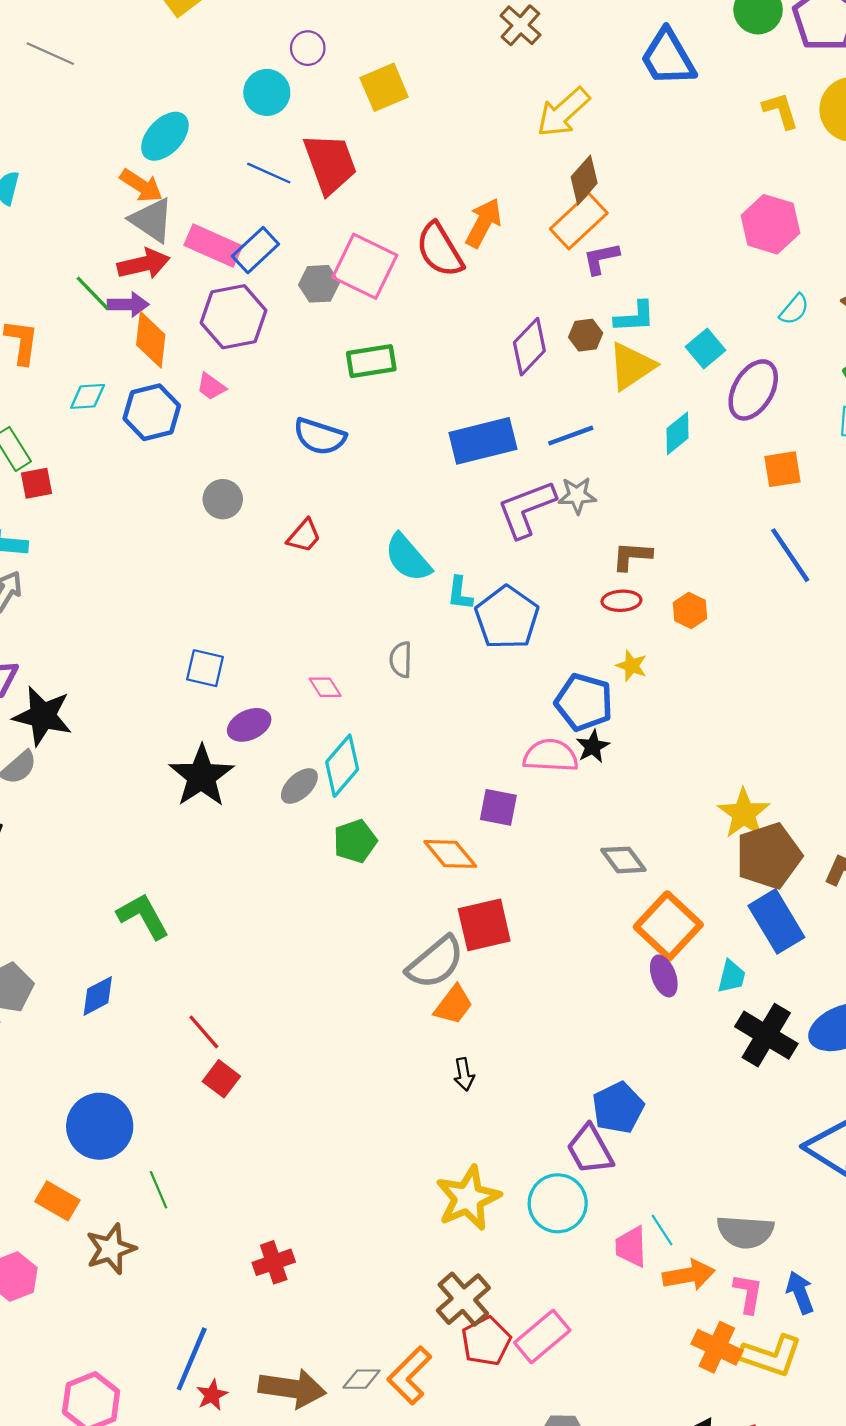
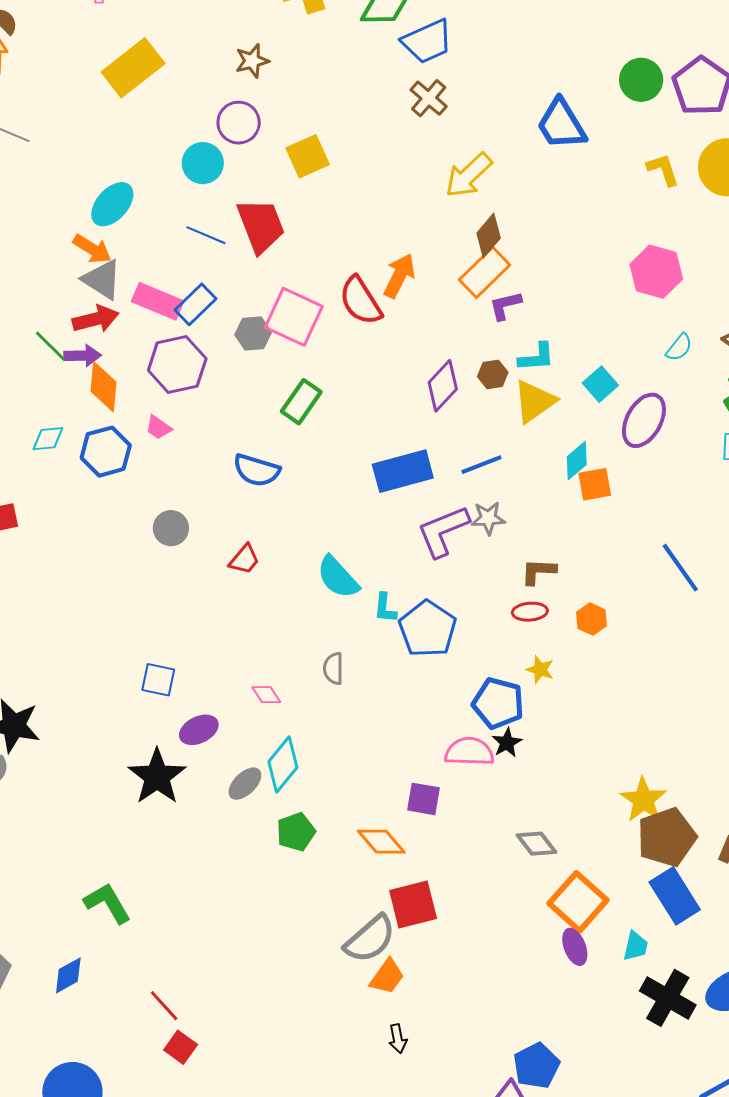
purple circle: (308, 48) -> (239, 123), size x1.4
green rectangle: (371, 361) -> (301, 402), turned -45
orange square: (782, 469) -> (595, 484), moved

